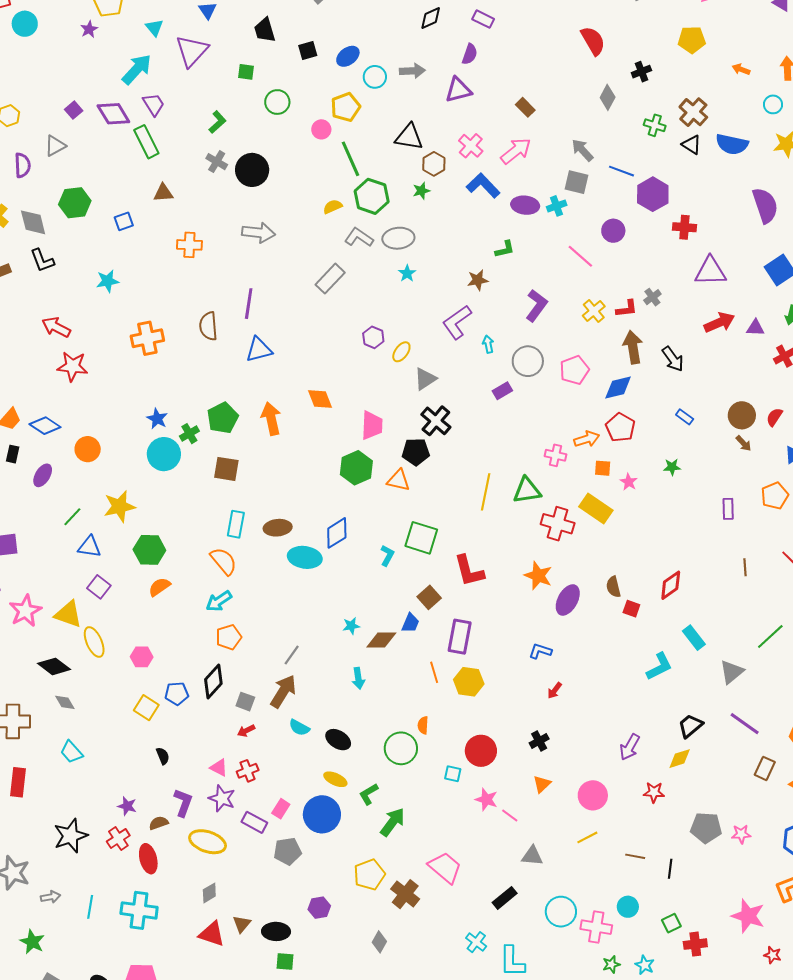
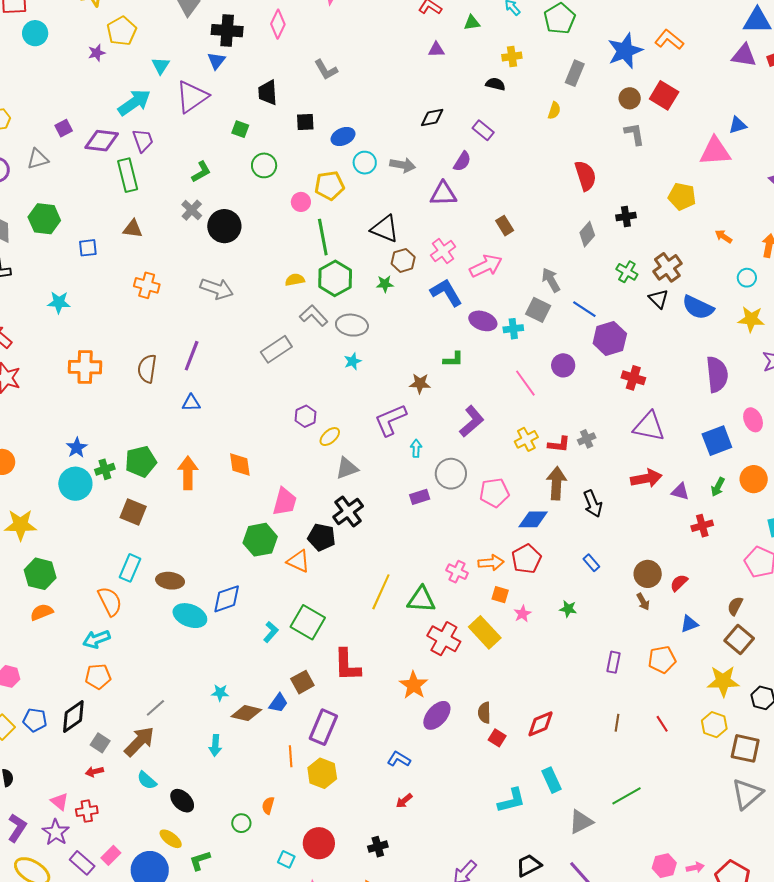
purple diamond: (113, 114) -> (102, 141), turned -64
blue triangle: (259, 350) -> (191, 403), size x0.7
green circle: (401, 748) -> (241, 823), size x0.6

